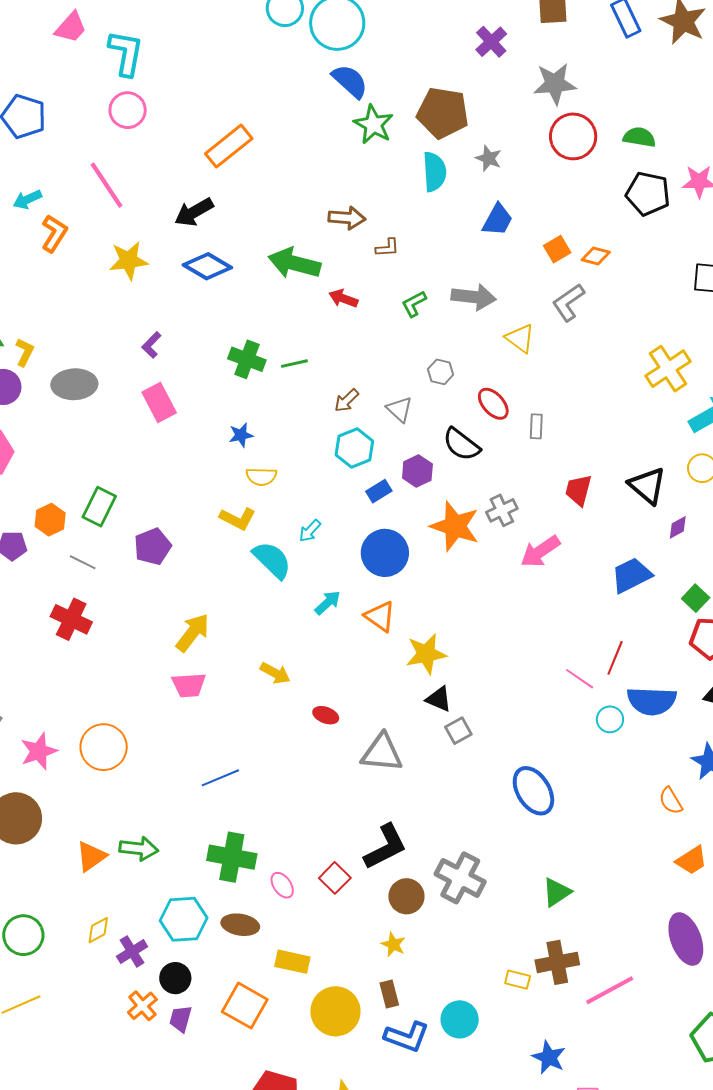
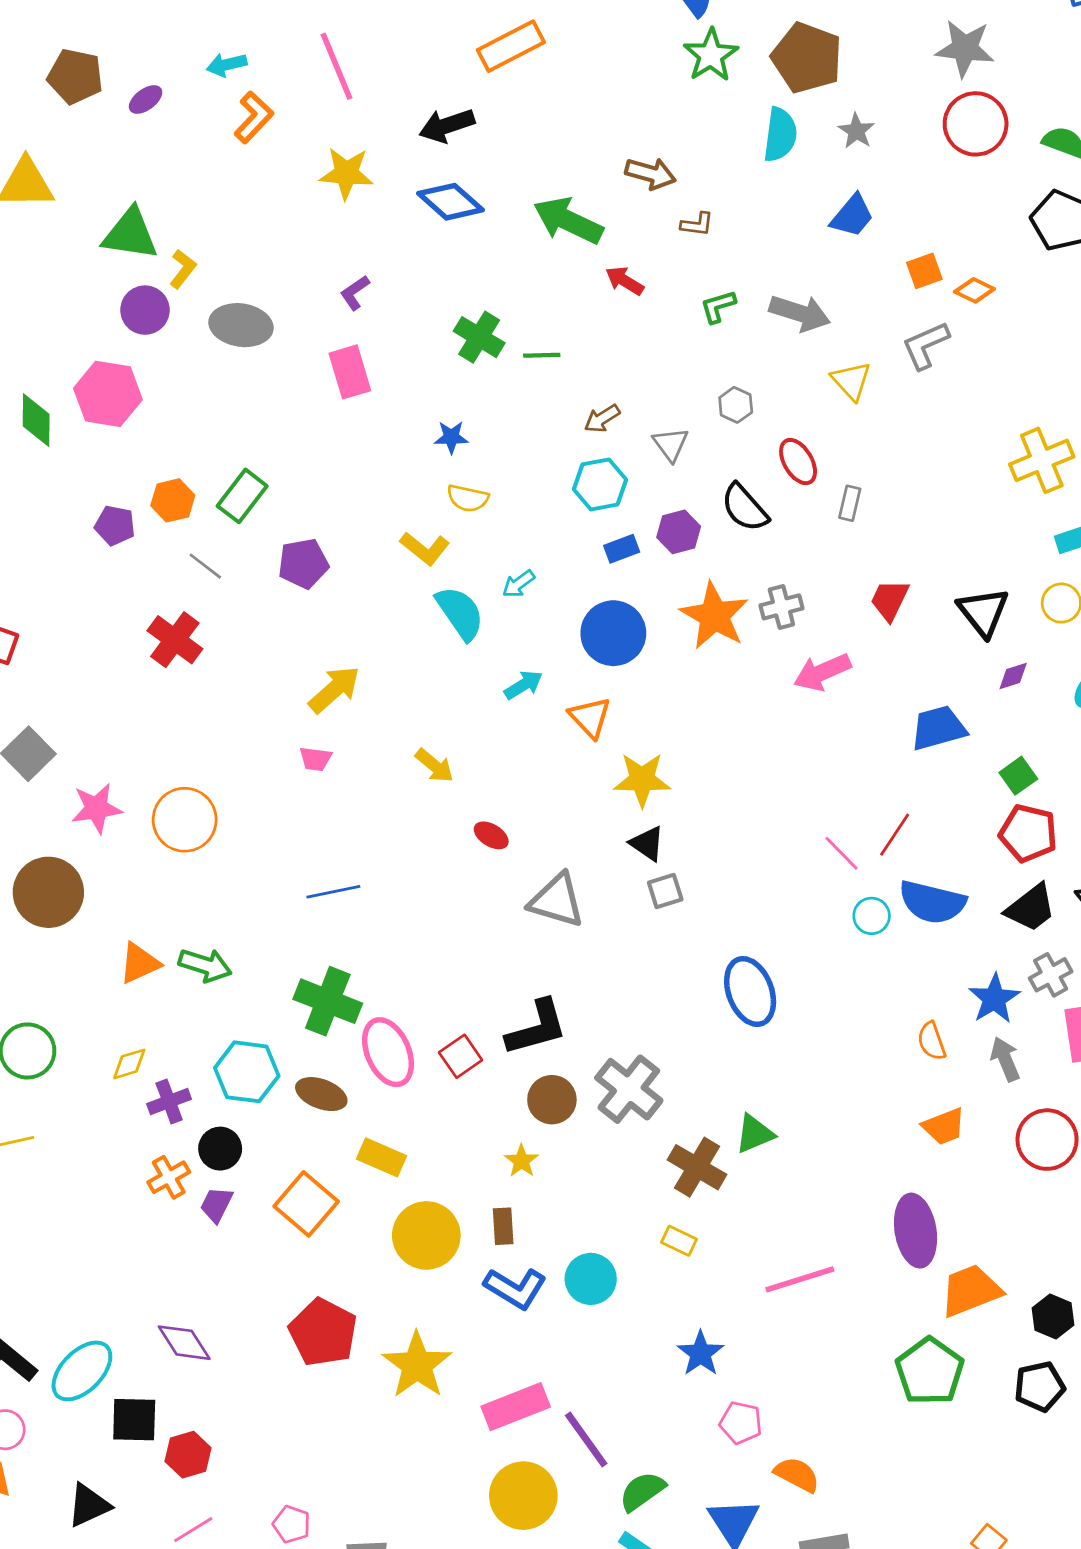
pink trapezoid: (189, 685) -> (315, 759), size x0.7
pink ellipse: (282, 885) -> (388, 1052), size x1.8
brown cross: (557, 962) -> (697, 1167), moved, turned 30

